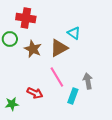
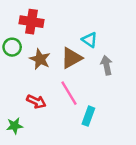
gray arrow: (88, 81) -> (107, 65), moved
red arrow: (35, 93) -> (36, 102), moved

